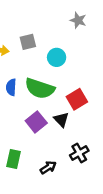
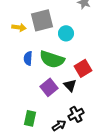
gray square: (28, 42) -> (42, 20), size x1.6
black cross: (79, 153) -> (76, 114), moved

